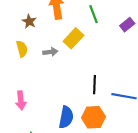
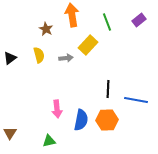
purple rectangle: (127, 25) -> (139, 20), moved
pink arrow: (21, 100) -> (57, 109), moved

